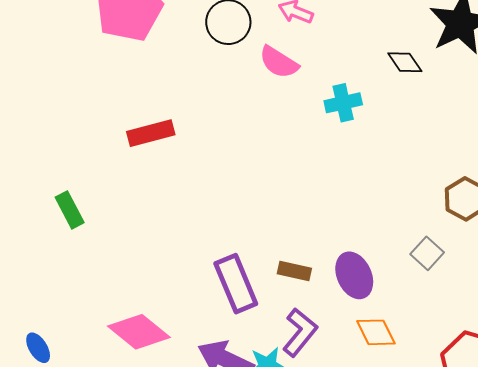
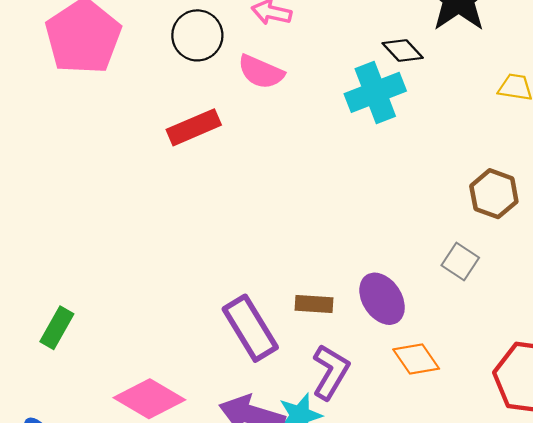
cyan cross: (343, 103) -> (375, 92), moved, size x1.4
red rectangle: (151, 133) -> (194, 127), moved
green rectangle: (70, 210) -> (57, 328), moved, turned 66

